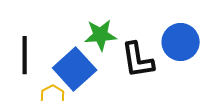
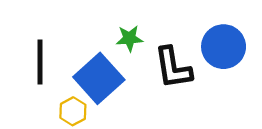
green star: (101, 35) -> (129, 38), size x0.7

